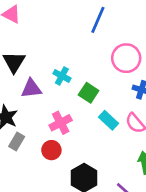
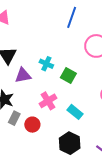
cyan rectangle: (108, 120) -> (75, 112), moved
red circle: (51, 150) -> (32, 125), moved

